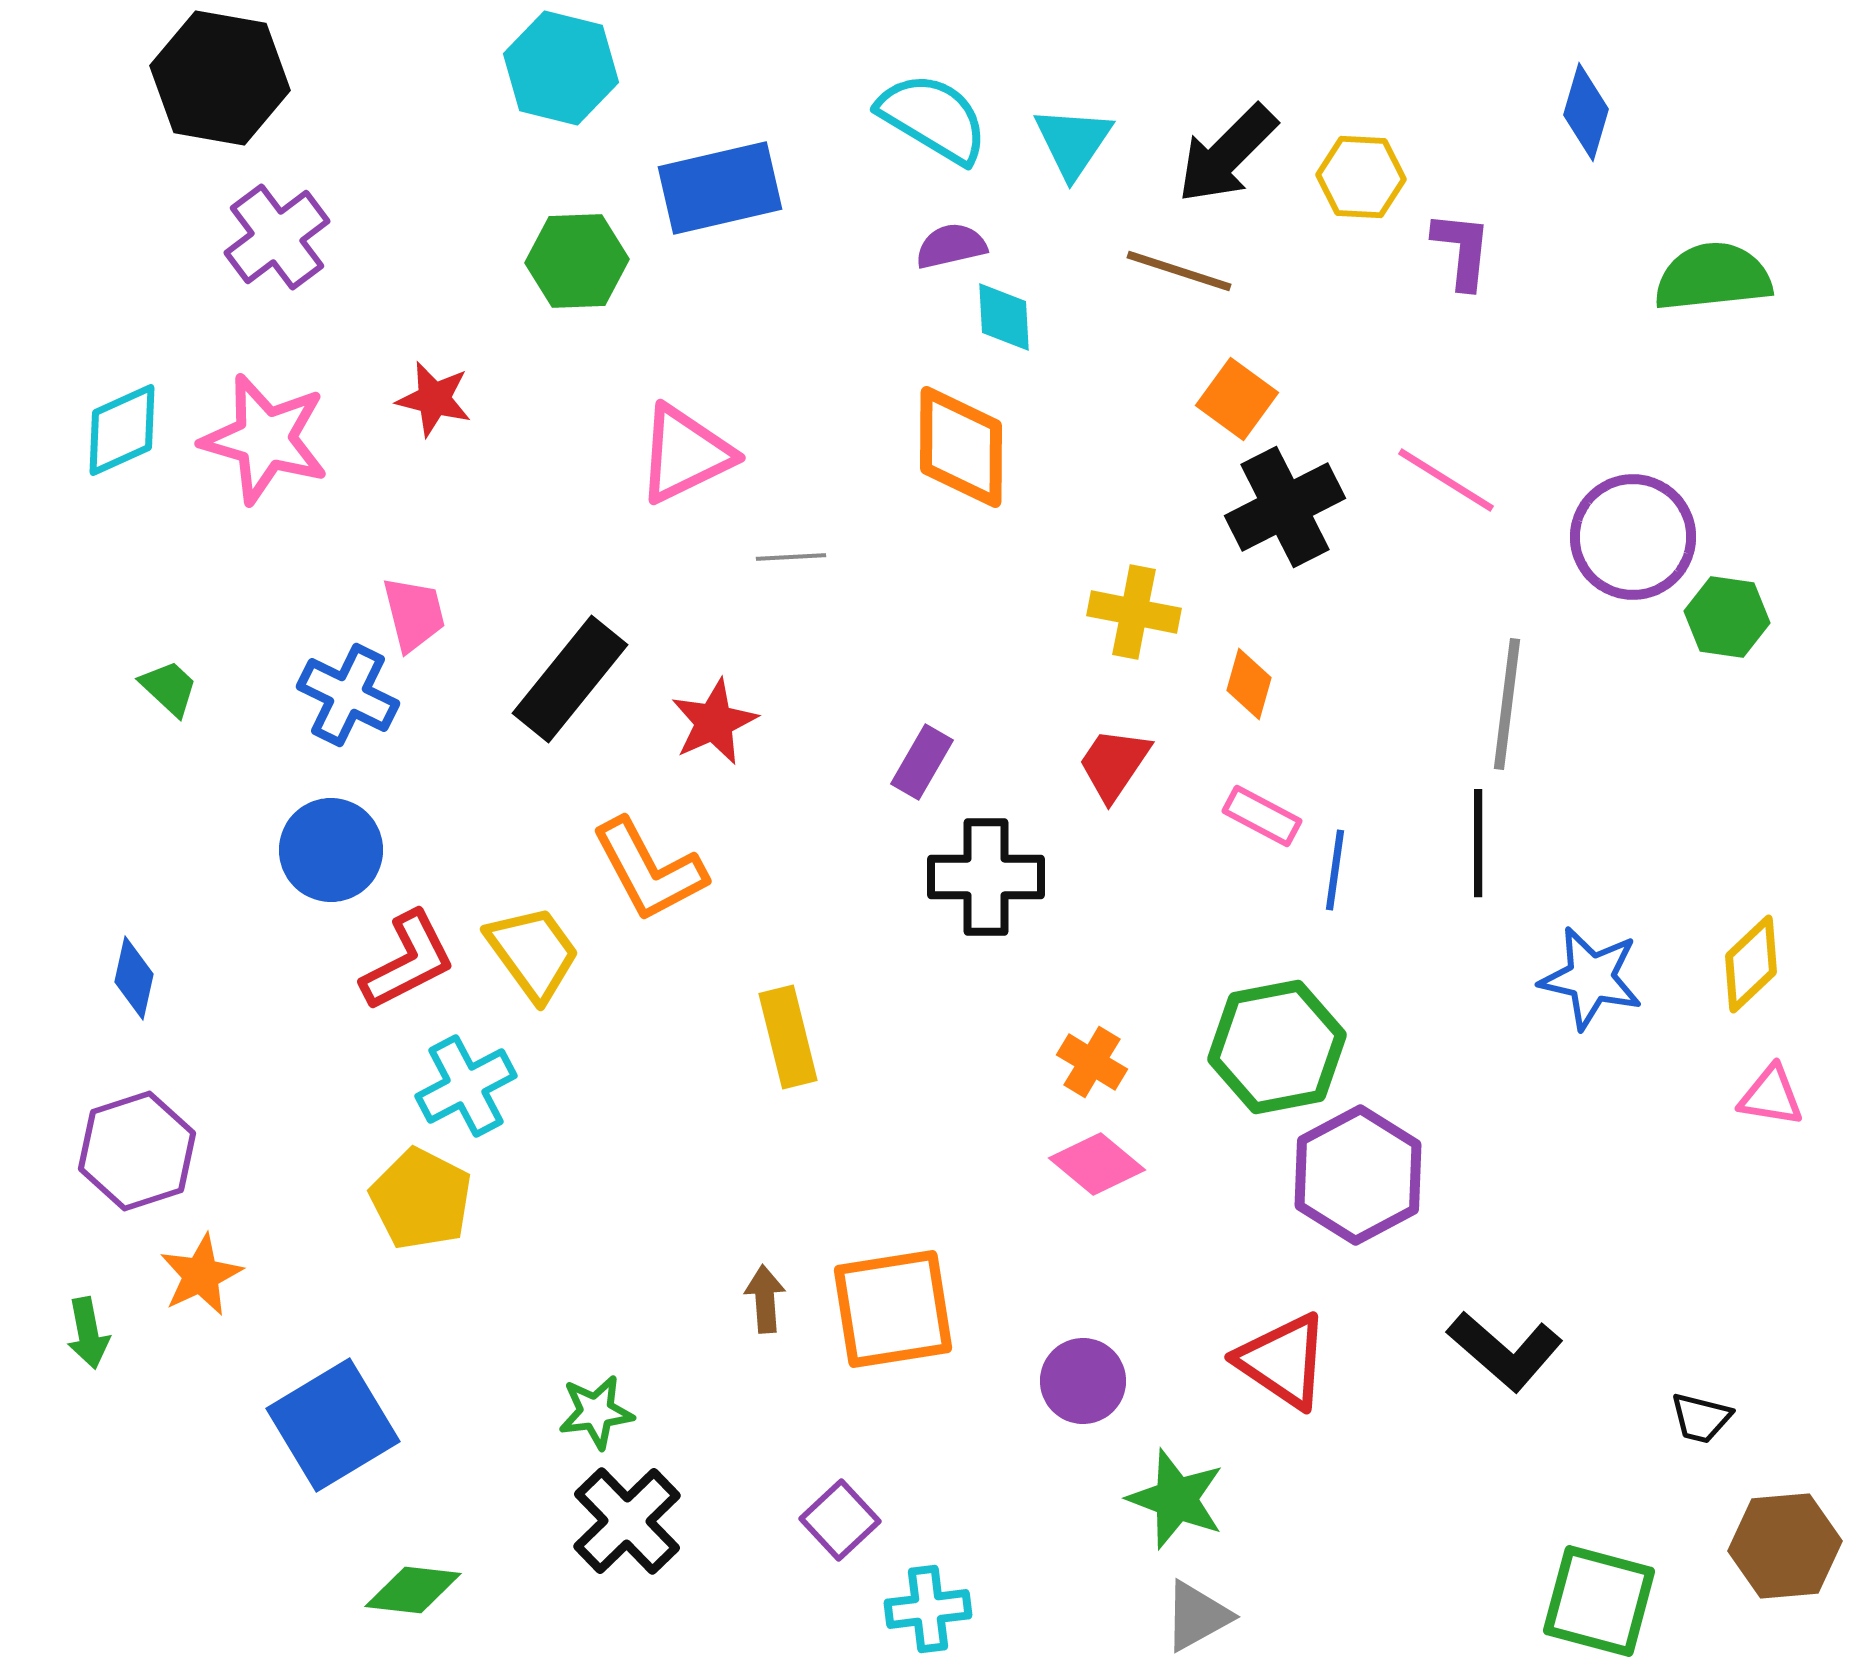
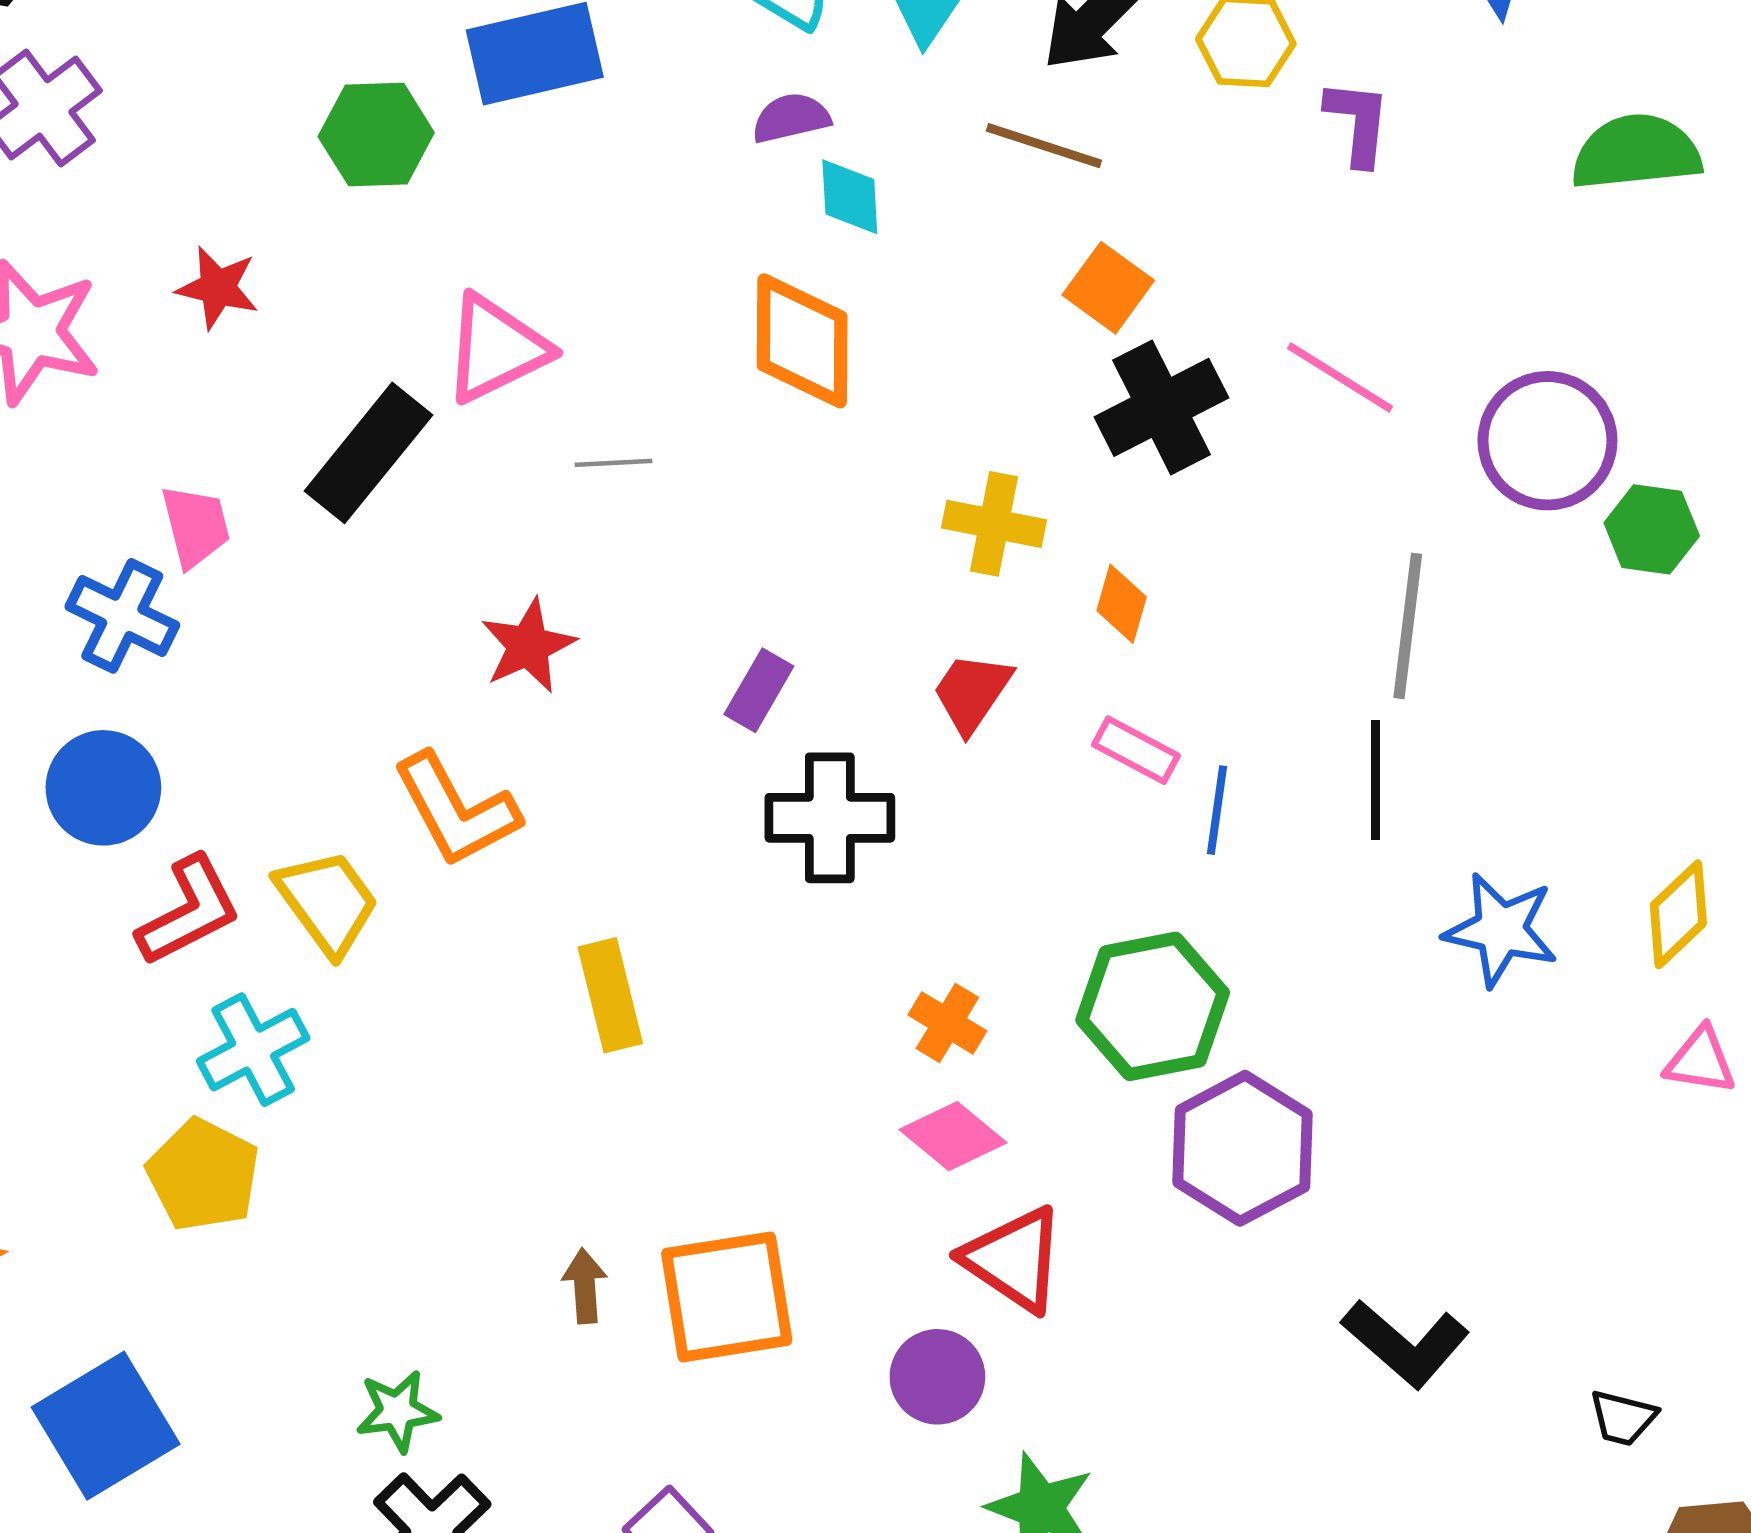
black rectangle: (570, 679) -> (368, 453), moved
red triangle: (1283, 1361) -> (1014, 1259), moved

